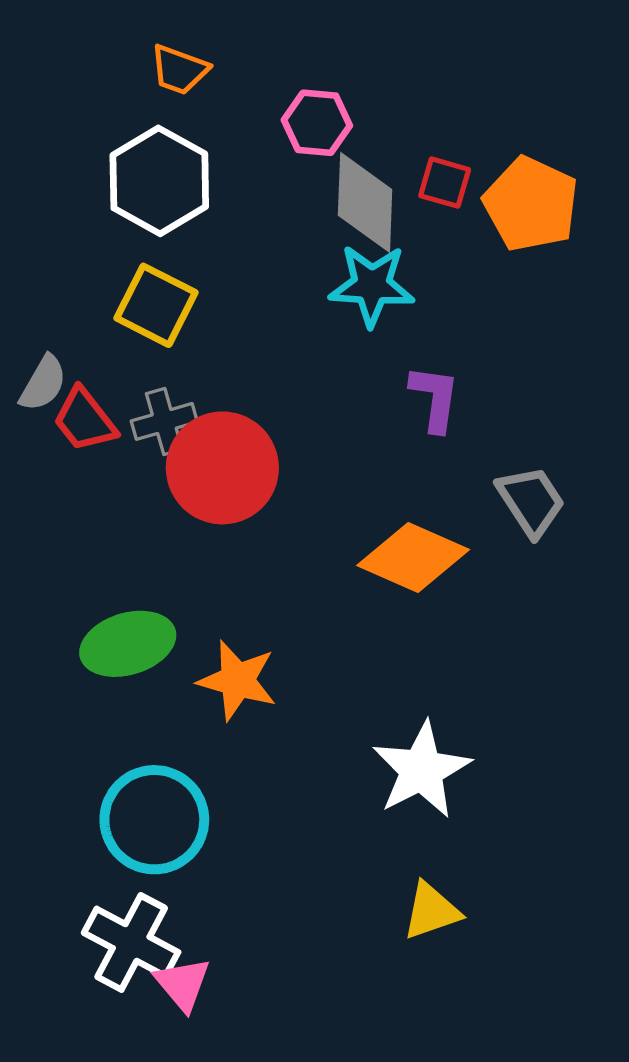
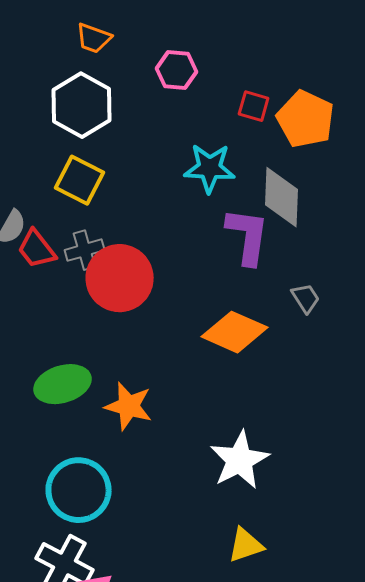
gray diamond: (365, 202) -> (282, 197), moved
purple L-shape: (435, 398) -> (248, 236), size x1.4
gray trapezoid: (531, 501) -> (306, 298), size x0.7

